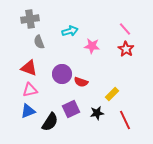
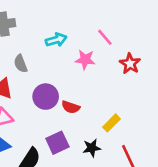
pink line: (125, 29) -> (105, 37), moved
gray semicircle: (39, 42) -> (21, 64), moved

